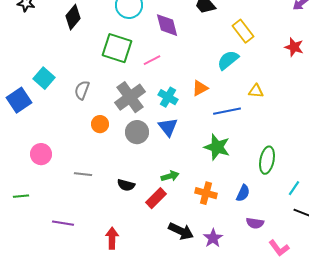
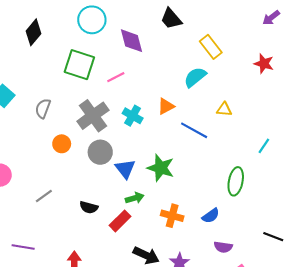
blue line: (227, 111) -> (194, 130), turned 40
blue triangle: (168, 127) -> (125, 169), moved
green star: (217, 147) -> (161, 168), moved
gray line: (83, 174) -> (44, 196), turned -42
cyan line: (294, 188) -> (264, 146), moved
blue semicircle: (243, 193) -> (211, 216), turned 30

